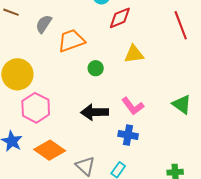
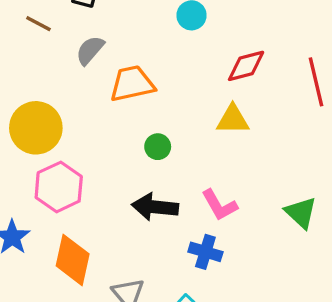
red diamond: (120, 18) -> (246, 66), moved
green circle: (96, 68) -> (158, 147), moved
orange diamond: (50, 150) -> (73, 260), turned 60

